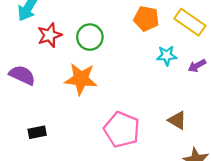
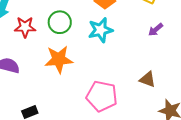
red star: (50, 35) -> (25, 27), turned 30
cyan star: (167, 56) -> (100, 30), moved, size x1.4

